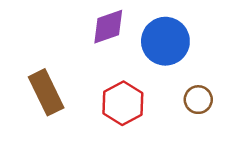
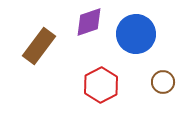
brown rectangle: (46, 92) -> (39, 46), moved, turned 63

